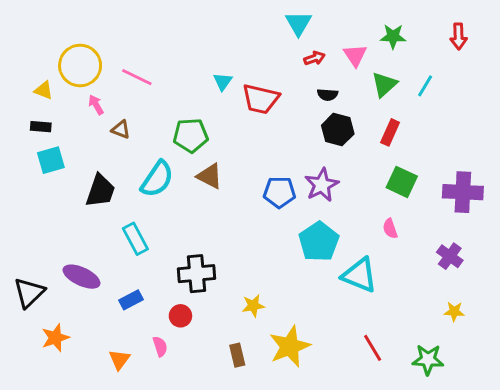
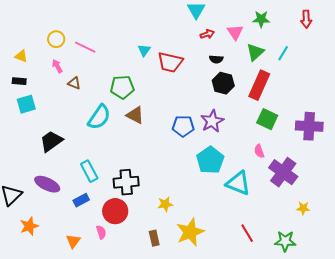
yellow circle: (80, 65) -> (56, 39), moved, size x0.6
red rectangle: (390, 132) -> (259, 85), size x1.6
black trapezoid: (100, 191) -> (51, 141), moved, turned -145
cyan rectangle: (135, 239) -> (89, 171), moved
purple cross: (450, 256) -> (283, 172), moved, size x1.6
red circle: (180, 316) -> (115, 211), size x1.6

